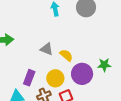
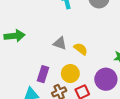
purple circle: (82, 74) -> (106, 79), moved

